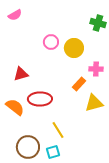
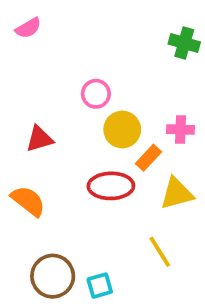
pink circle: (51, 42) -> (96, 94), moved
yellow circle: (74, 48) -> (122, 130), moved
red ellipse: (40, 99) -> (111, 186), moved
yellow line: (58, 130) -> (160, 252), moved

